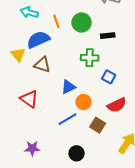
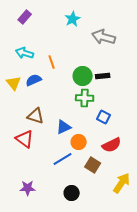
green circle: (82, 22) -> (83, 76), moved
blue semicircle: (38, 40) -> (34, 80), size x0.7
yellow triangle: (18, 55) -> (14, 83), moved
brown triangle: (42, 65) -> (36, 116), moved

